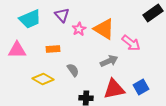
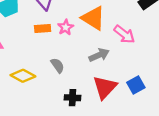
pink star: (79, 29) -> (66, 27), moved
orange rectangle: (53, 49) -> (43, 29), moved
red triangle: (114, 89) -> (105, 87), turned -35

